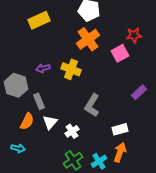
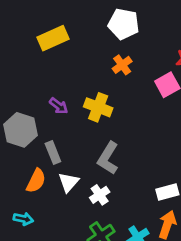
orange cross: (88, 39) -> (122, 65), size x0.6
purple arrow: (43, 68) -> (59, 106), turned -128
gray L-shape: (92, 105) -> (108, 158), moved

